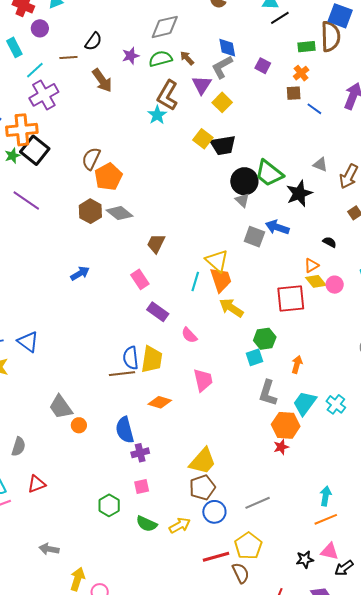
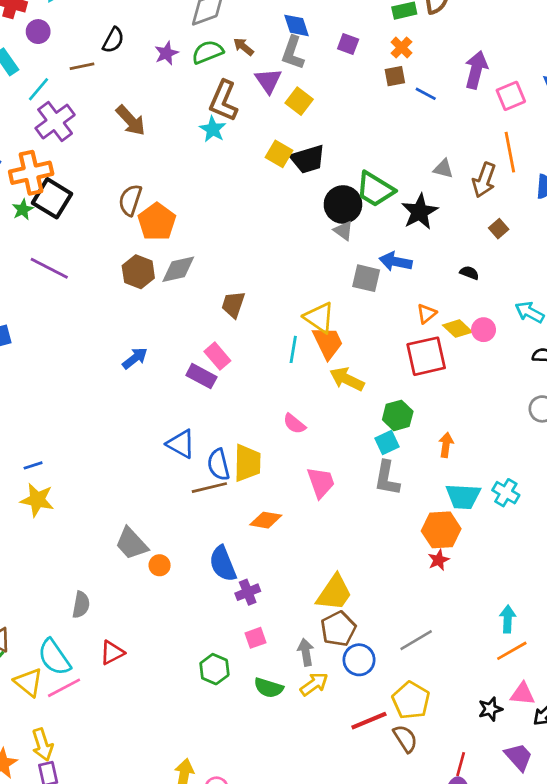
gray L-shape: (222, 67) -> (293, 53), turned -35
brown arrow: (102, 80) -> (131, 120), moved
gray diamond: (119, 213) -> (178, 269), turned -44
orange triangle: (311, 265) -> (426, 314), moved
purple rectangle: (158, 312) -> (201, 376), moved
blue triangle: (28, 342) -> (181, 444), moved
gray L-shape: (268, 393) -> (387, 478), moved
cyan trapezoid: (305, 403) -> (463, 496), turned -116
gray arrow: (49, 549) -> (306, 652), moved, turned 78

